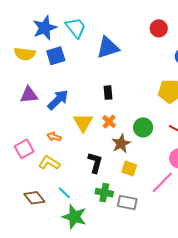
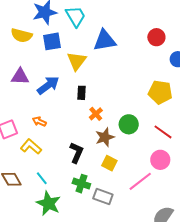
red circle: (159, 28) -> (156, 37), moved
black rectangle: (108, 93) -> (81, 93), moved
yellow triangle: (83, 123) -> (77, 61), moved

